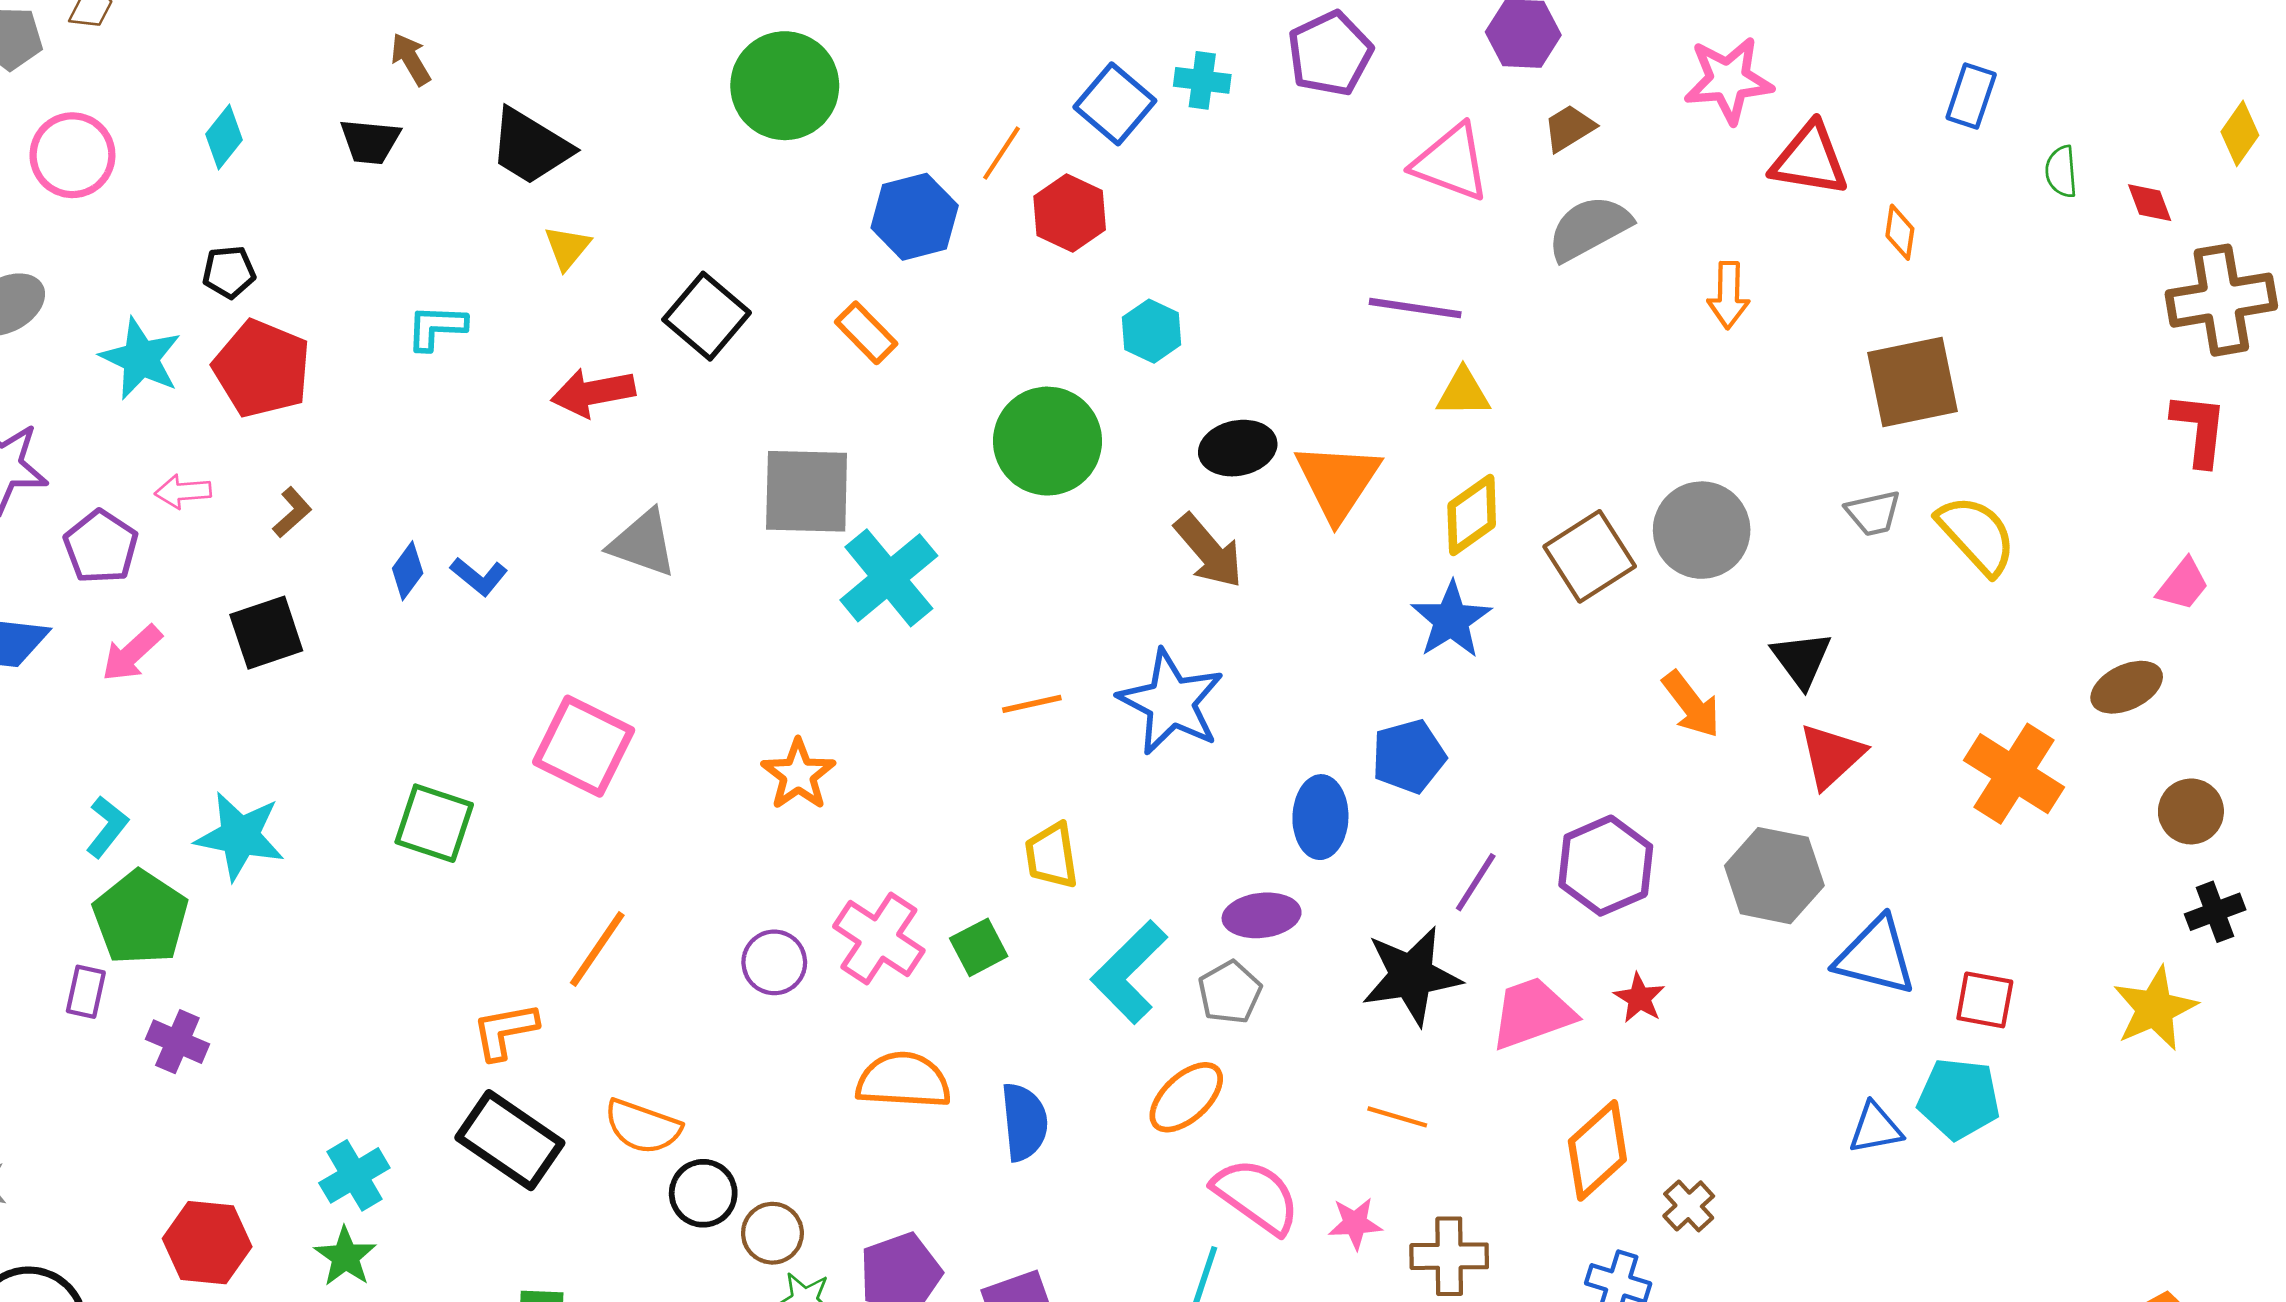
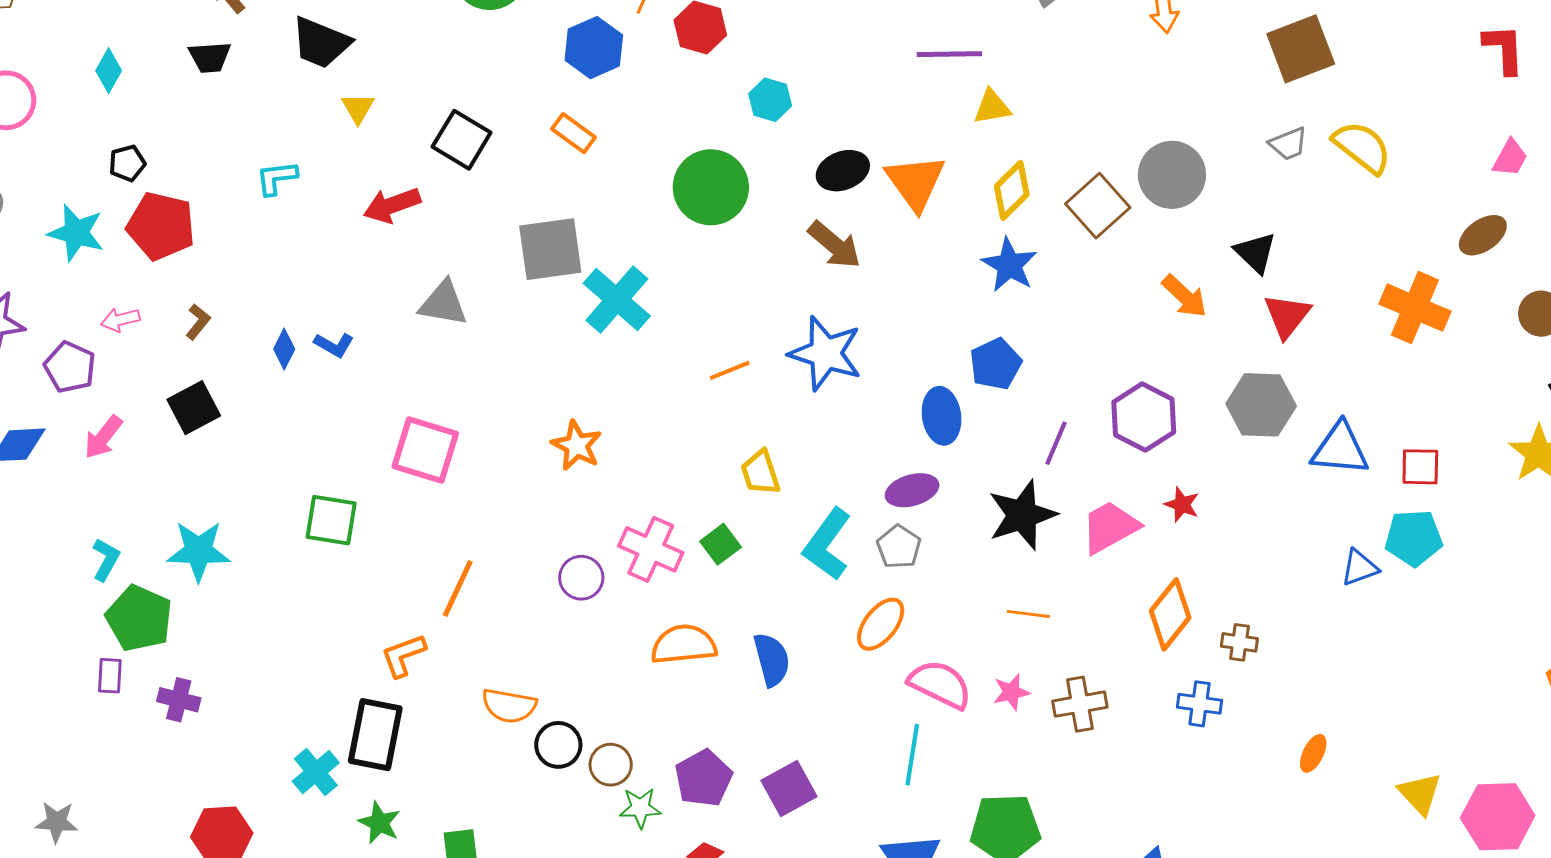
black rectangle: (510, 1140) -> (375, 735), moved, turned 76
brown cross: (1689, 1206) -> (1239, 642), turned -30
green star: (345, 1257) -> (379, 823), moved

